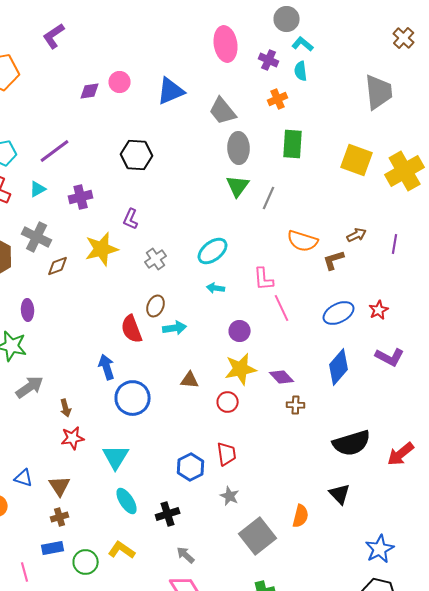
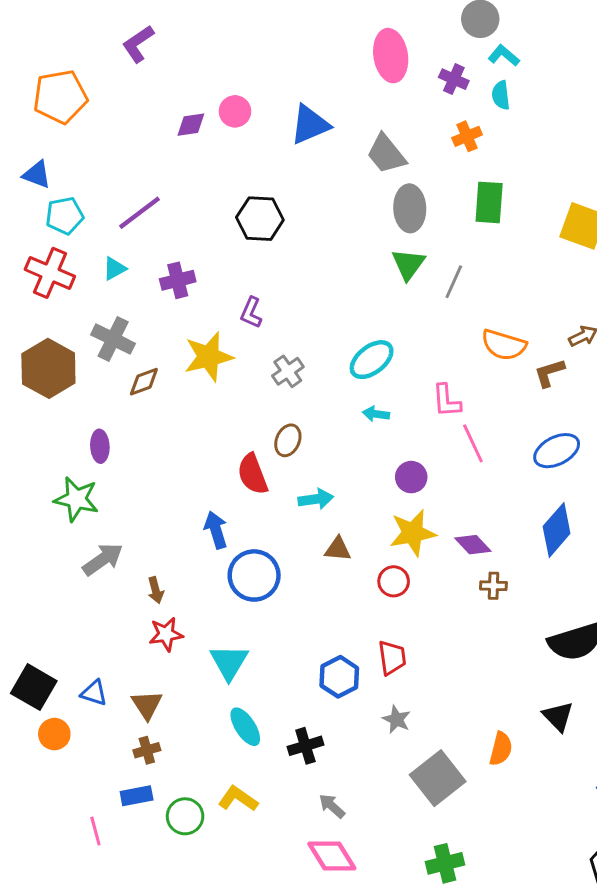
cyan arrow: (175, 328) -> (316, 499), moved

